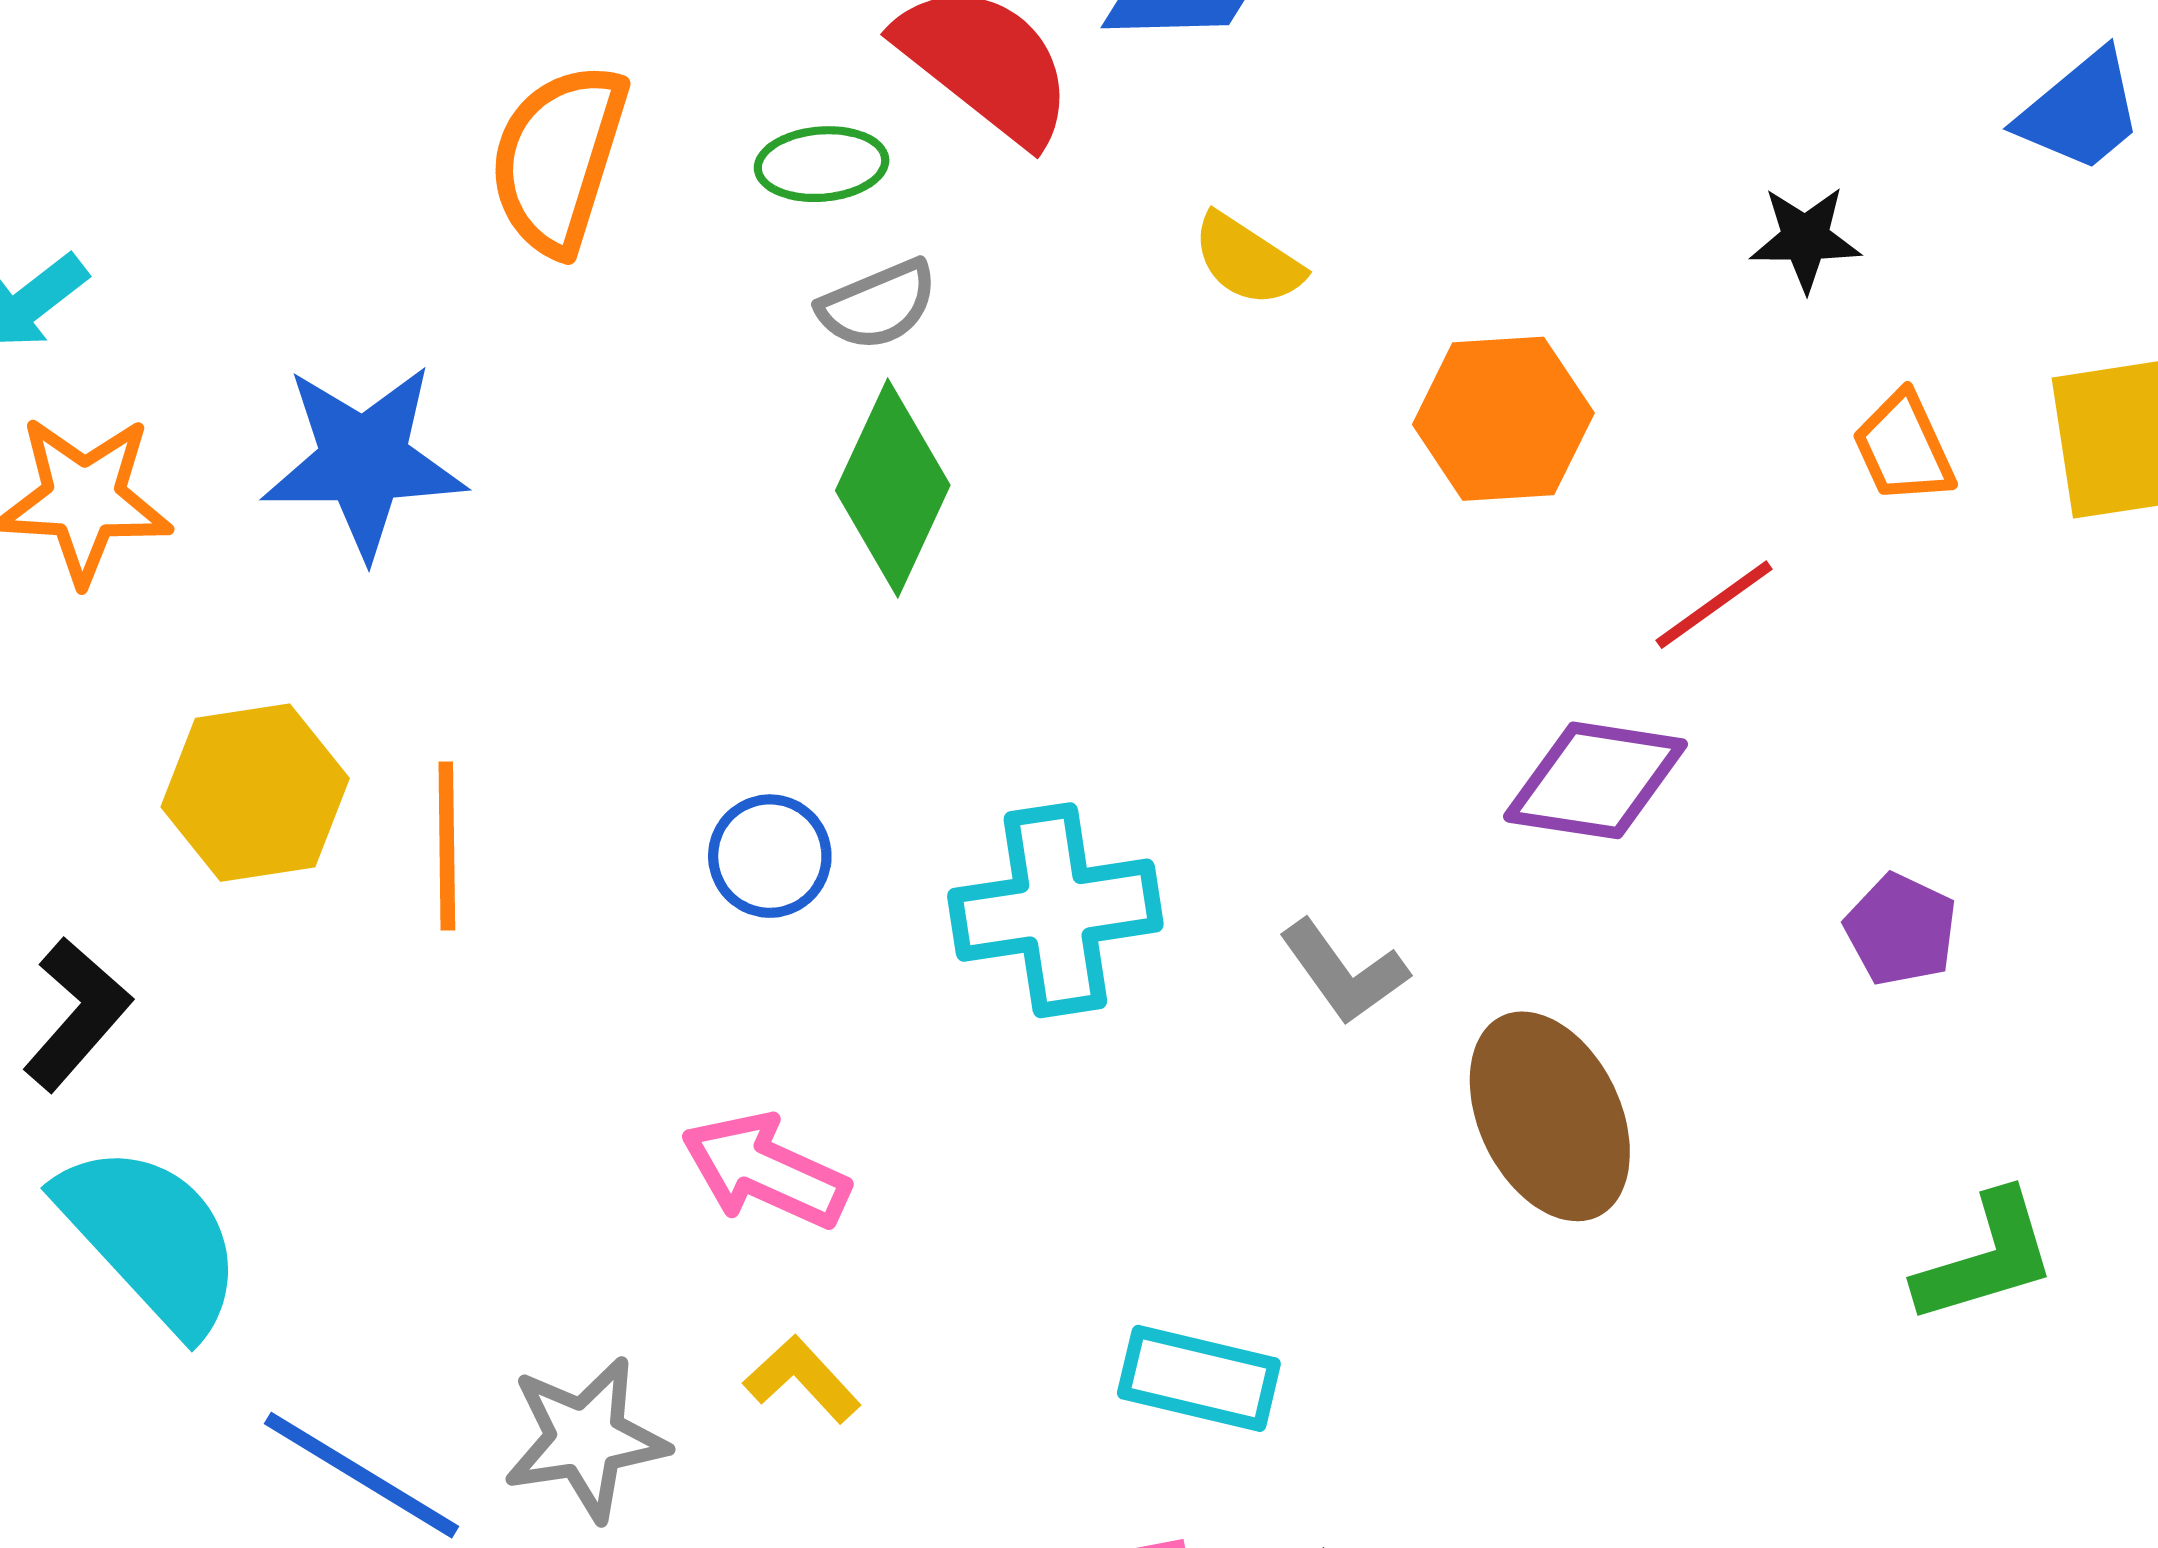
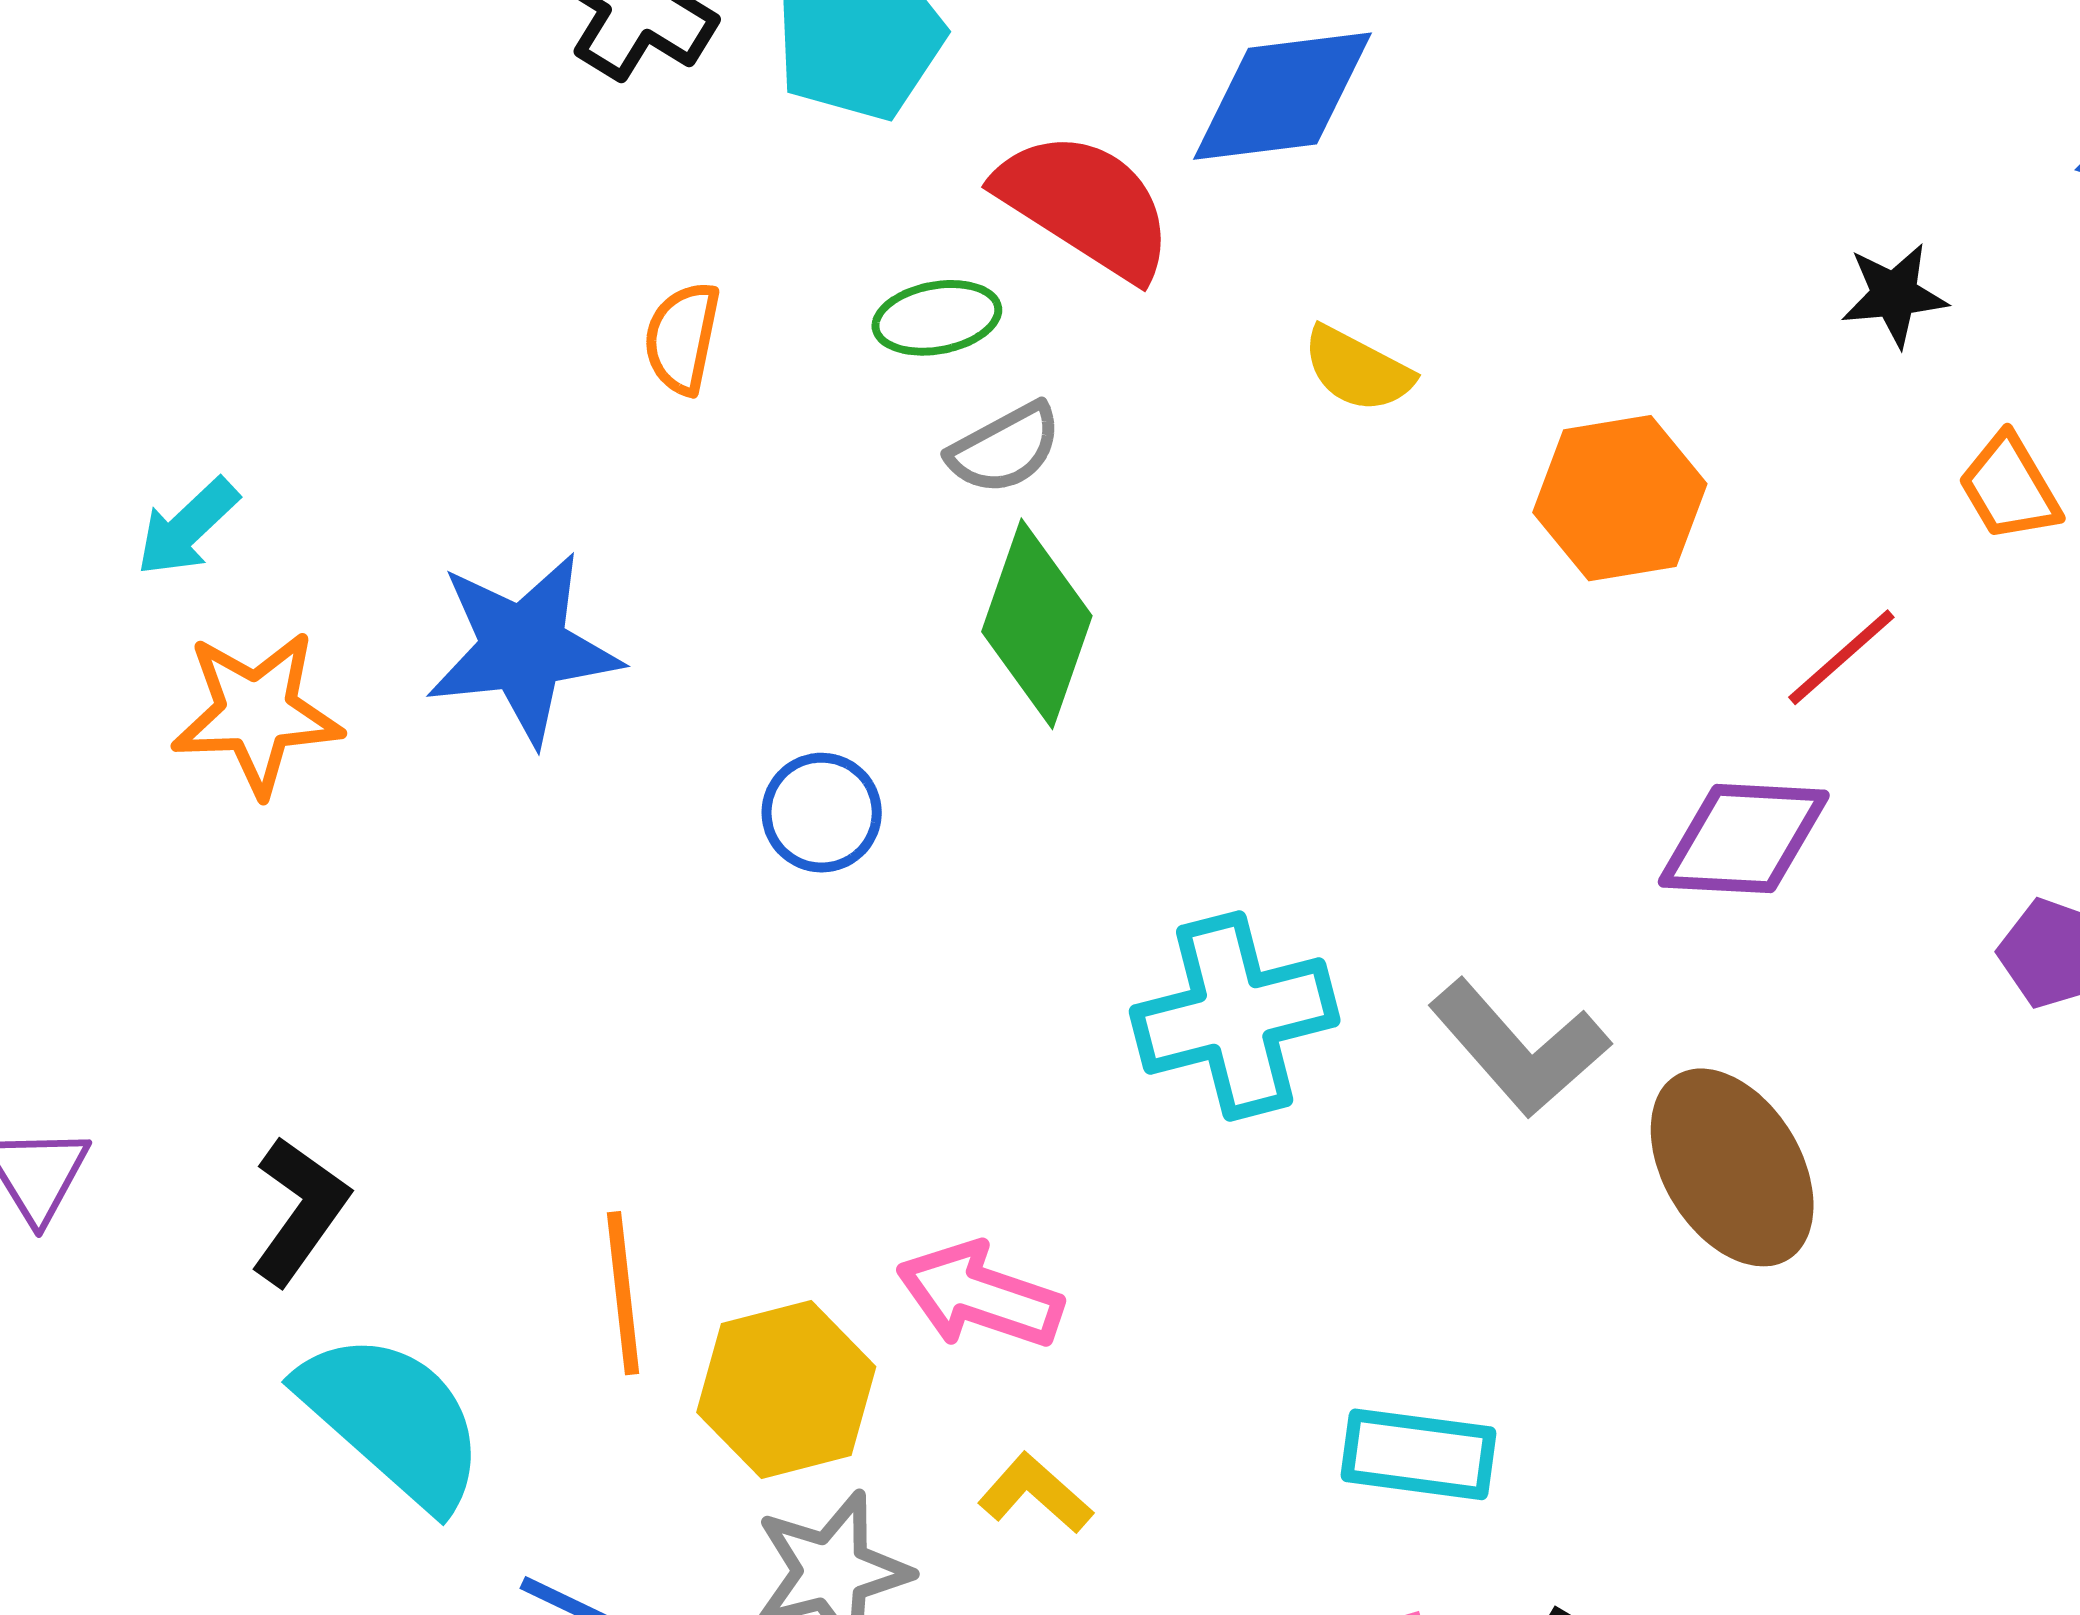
orange semicircle: (558, 159) -> (682, 338), size x0.6
yellow hexagon: (255, 793) -> (786, 1390), moved
orange line: (447, 846) -> (623, 1293), moved
blue circle: (770, 856) -> (822, 813), moved
gray L-shape: (1344, 972) -> (1519, 1048), size x1.4

